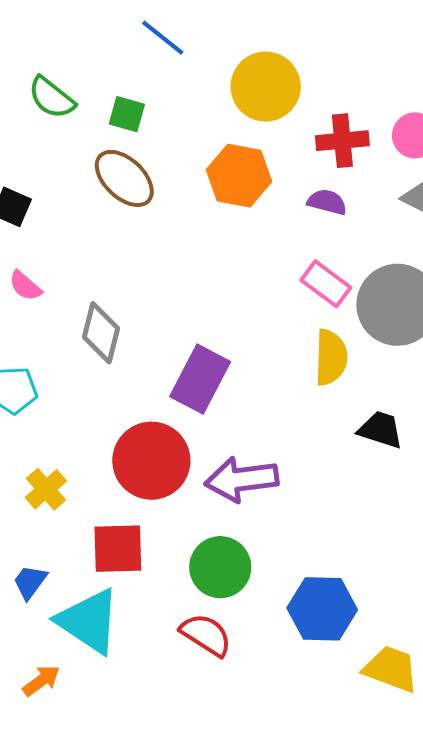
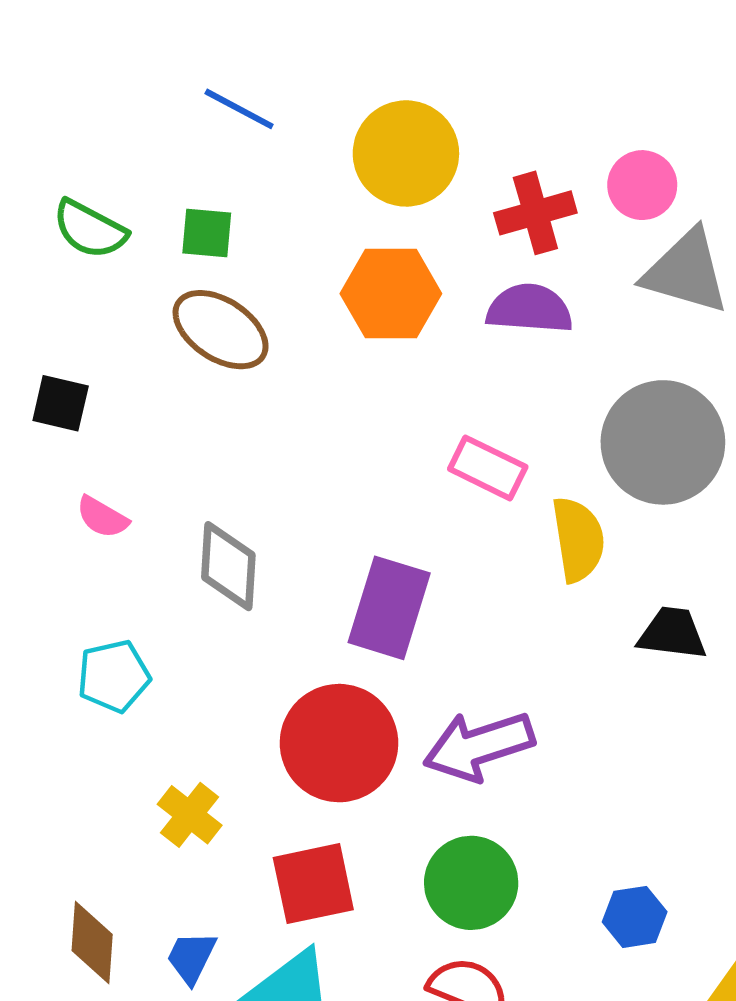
purple semicircle: (327, 202) -> (529, 309), size x1.4
pink rectangle: (326, 284) -> (488, 468), moved
blue hexagon: (322, 609) -> (635, 917), size x0.6

